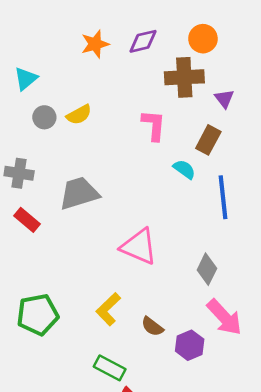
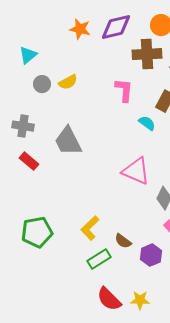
purple diamond: (143, 41) -> (116, 27), size x1.4
orange star: (95, 44) -> (80, 29), turned 30
gray trapezoid: (79, 193) -> (68, 141), turned -100
pink triangle: (139, 247) -> (136, 171), moved
green rectangle: (110, 368) -> (99, 259), moved, turned -60

